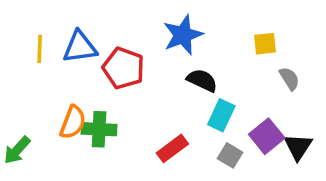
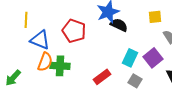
blue triangle: (80, 47) -> (40, 40), moved, turned 30
black semicircle: (202, 80) -> (119, 25), moved
purple square: (267, 136) -> (153, 58), moved

